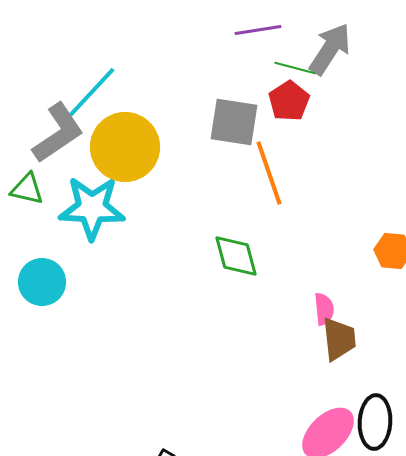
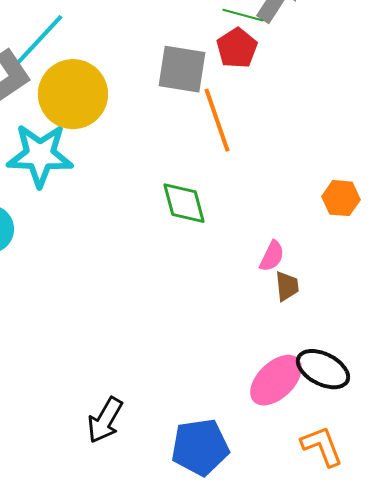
pink semicircle: (324, 309) -> (272, 256), turned 32
brown trapezoid: (339, 339) -> (287, 286), size x0.7
black ellipse: (375, 422) -> (323, 369), turned -66

